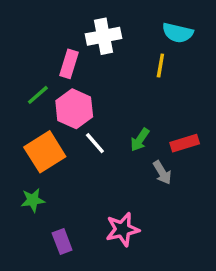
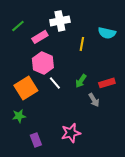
cyan semicircle: (178, 33) -> (107, 33), moved
pink rectangle: (69, 64) -> (40, 37), turned 42
yellow line: (160, 66) -> (82, 44), moved
green line: (38, 95) -> (18, 26), moved

